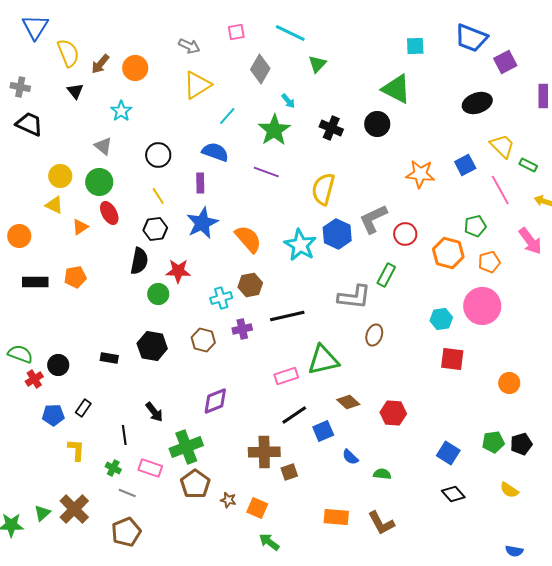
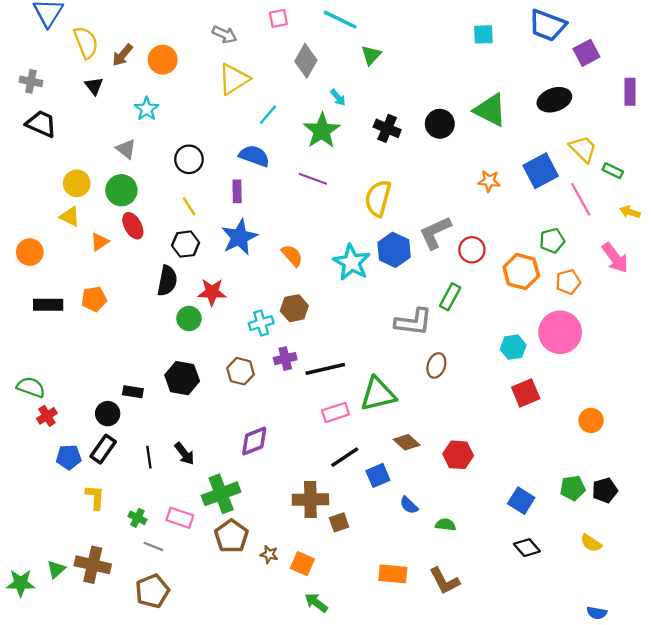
green triangle: (396, 89) -> (490, 110), moved
blue square: (465, 165) -> (541, 171), size x1.4
orange star: (420, 174) -> (489, 181), size x0.7
orange semicircle: (248, 239) -> (292, 256), size x0.7
black line: (287, 316) -> (325, 369), moved
red square: (452, 359) -> (526, 393), turned -30
black circle: (58, 365) -> (108, 414), moved
black rectangle: (83, 408) -> (103, 449), size x1.4
black line: (124, 435) -> (149, 457), moved
brown cross: (74, 509) -> (93, 565), turned -32

